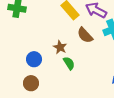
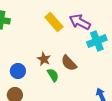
brown semicircle: (85, 35) -> (69, 63), moved

